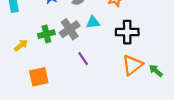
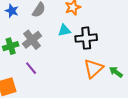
cyan triangle: (93, 22) -> (64, 30), moved
purple line: (83, 59) -> (31, 68), moved

